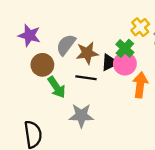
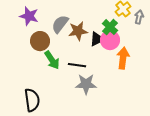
black line: (86, 78) -> (77, 65), moved
gray star: (81, 116) -> (86, 84), moved

